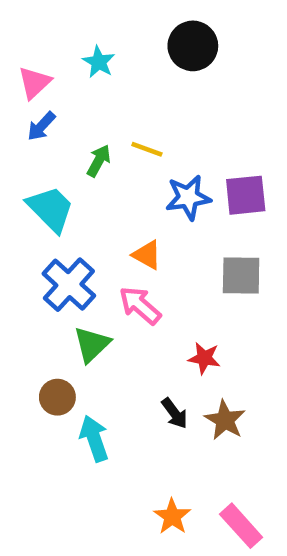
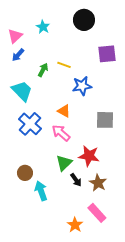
purple square: (246, 195) -> (107, 54), moved
green triangle: (92, 344) -> (64, 163), moved
red star: (204, 358) -> (89, 156), size x1.5
pink rectangle: (241, 526) -> (97, 213), moved

